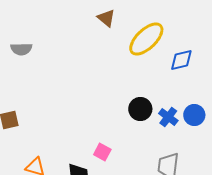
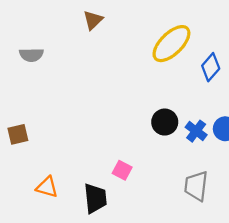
brown triangle: (106, 18) -> (93, 20), moved, turned 36
blue diamond: (181, 60) -> (211, 67), turned -35

